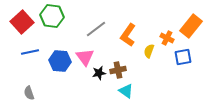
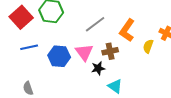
brown cross: (118, 70) -> (110, 51), moved
cyan triangle: (126, 91) -> (115, 86), moved

